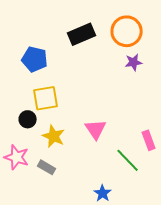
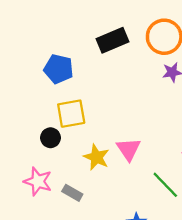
yellow star: (54, 136) -> (96, 157), moved

